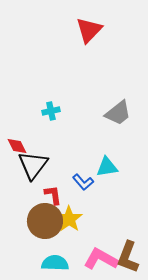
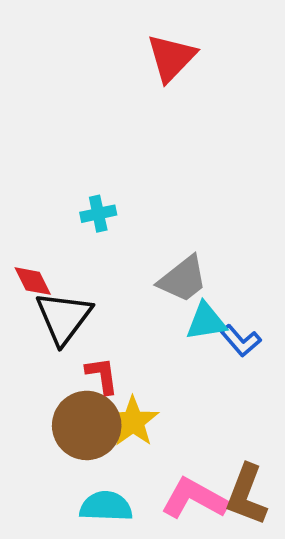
gray trapezoid: (118, 113) -> (183, 279), moved
blue L-shape: (83, 182) -> (241, 341), moved

